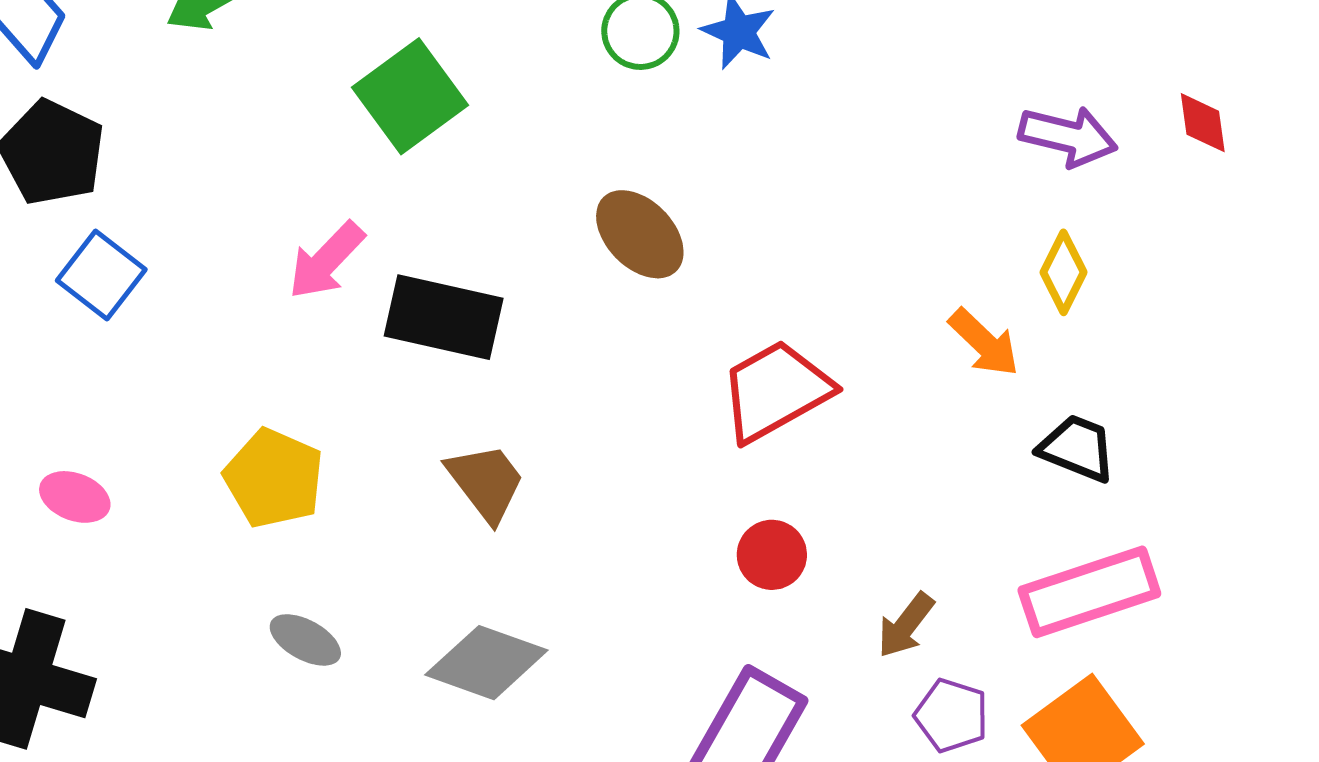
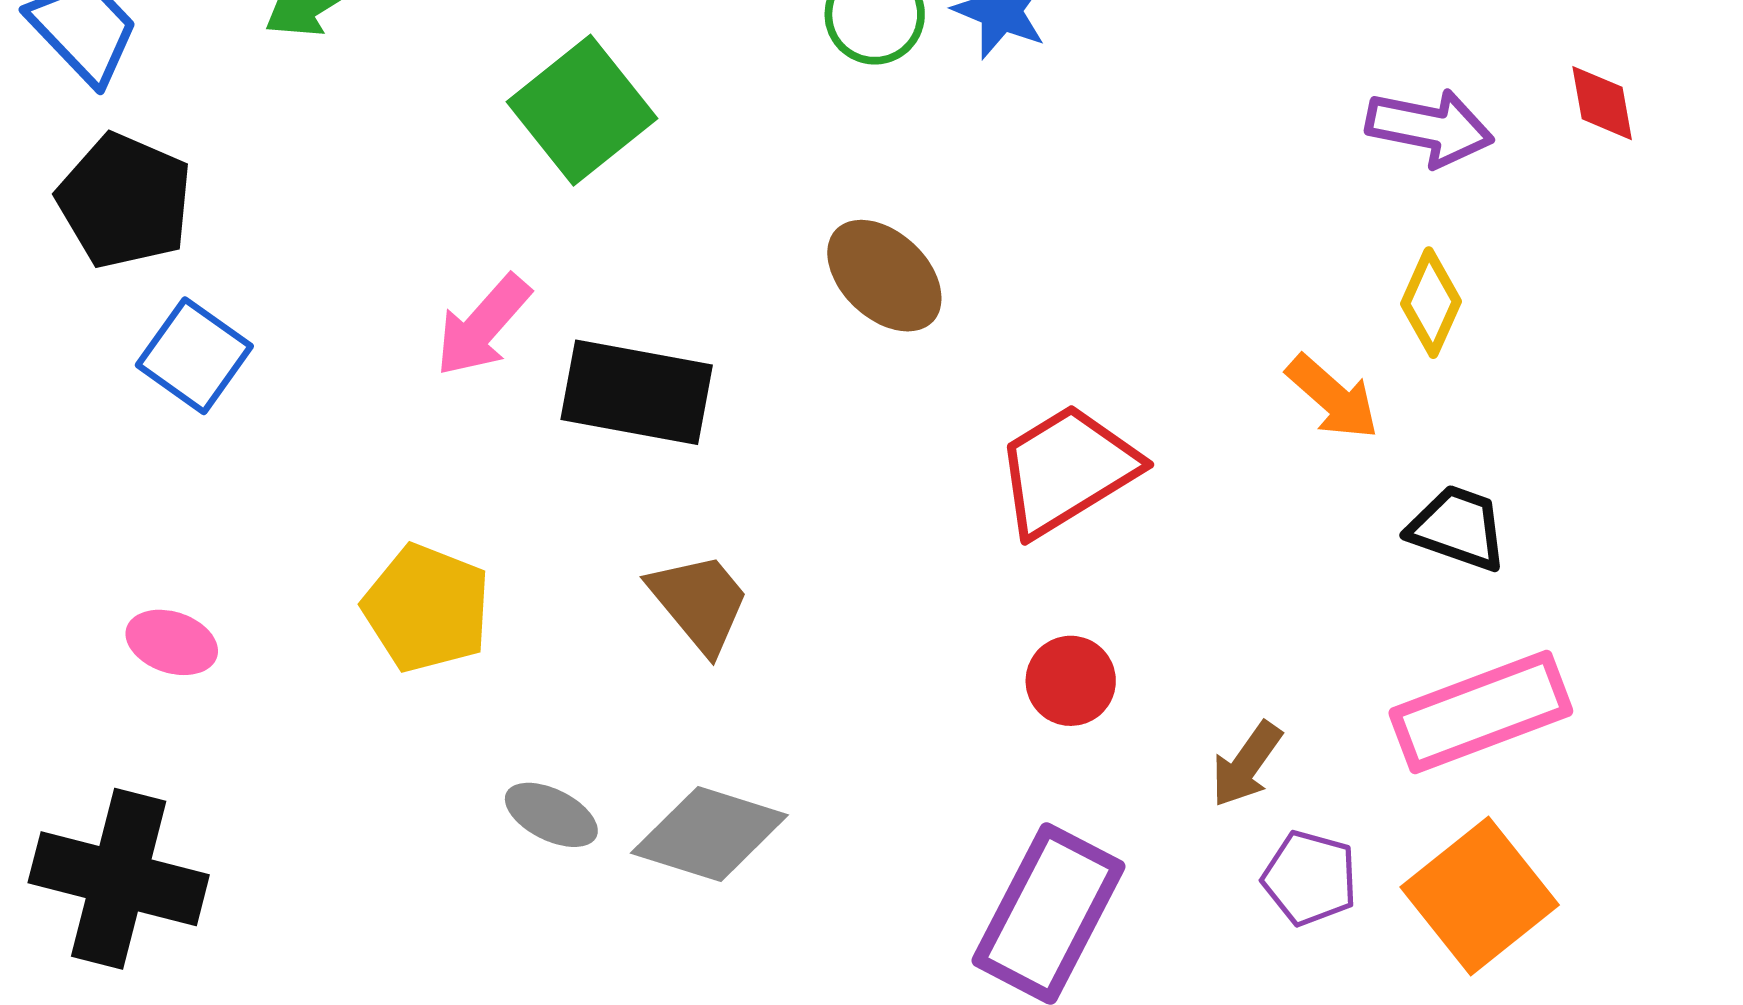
gray ellipse: (305, 640) -> (551, 815), moved

